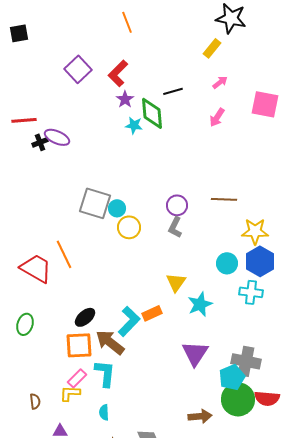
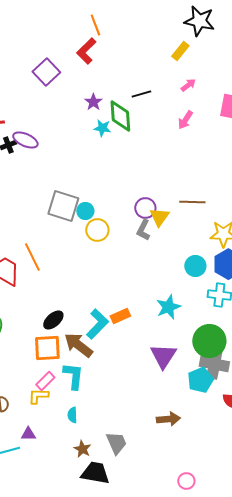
red L-shape: (118, 73) -> (86, 51), moved
yellow triangle: (176, 282) -> (159, 217), moved
green circle: (238, 399) -> (209, 341), moved

